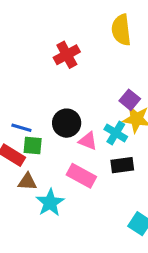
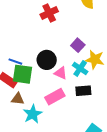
purple square: (130, 100) -> (78, 45), moved
green square: (33, 145) -> (23, 74), size x1.5
pink rectangle: (81, 176) -> (55, 97), turned -60

